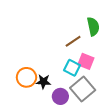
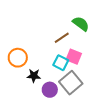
green semicircle: (93, 26) -> (81, 24), turned -42
orange circle: (26, 77) -> (18, 58), moved

